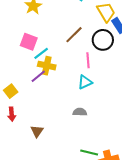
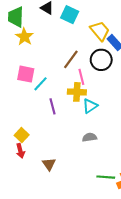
pink line: (88, 60) -> (81, 77), moved
yellow cross: (47, 66) -> (77, 92), moved
purple line: (38, 76) -> (53, 106), moved, turned -56
yellow square: (11, 91) -> (22, 135), moved

